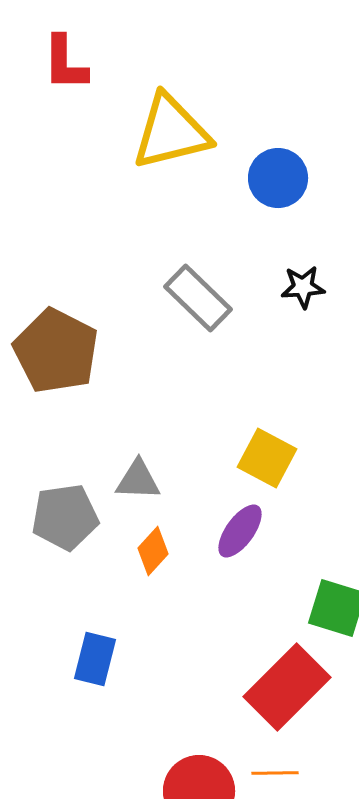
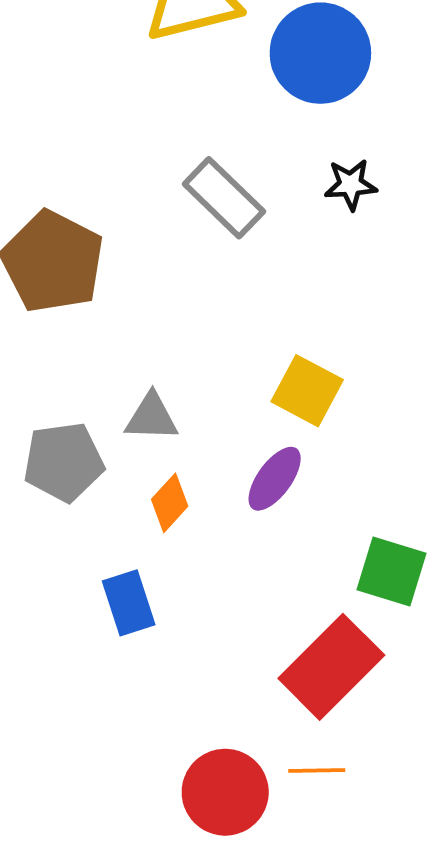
blue circle: (278, 178) -> (320, 53), size x1.4
blue rectangle: (95, 659) -> (129, 603), moved, turned -32

